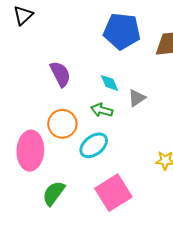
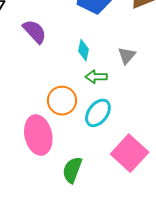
purple semicircle: (60, 74) -> (35, 31), moved
cyan diamond: (110, 83) -> (84, 50), moved, turned 50

